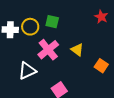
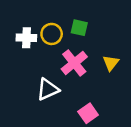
yellow triangle: (77, 50) -> (111, 63), turned 32

